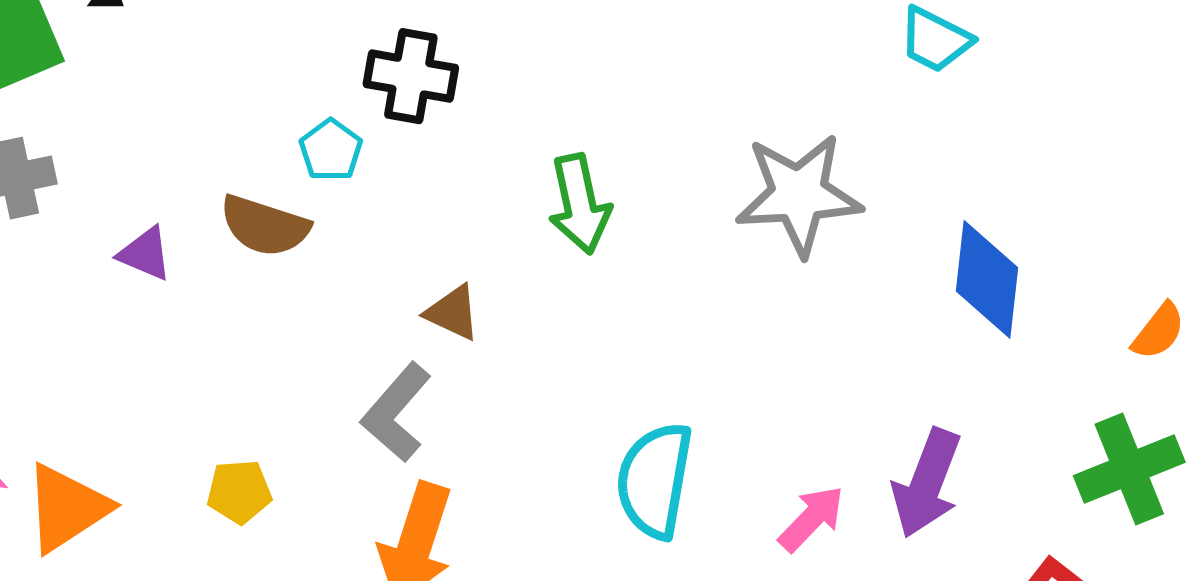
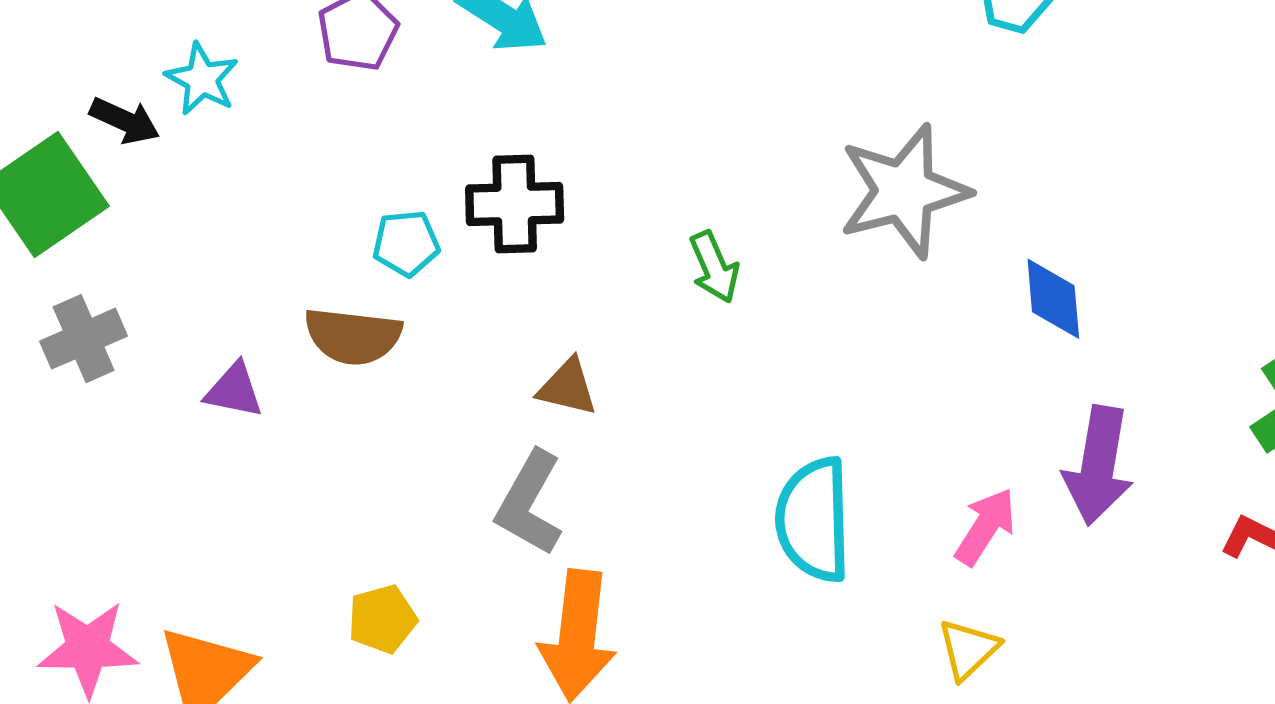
black cross: (411, 76) -> (515, 204), moved
cyan pentagon: (331, 150) -> (406, 243), turned -30
green arrow: (580, 204) -> (714, 267), moved, size x0.7
blue diamond: (987, 279) -> (1053, 299), moved, size x0.7

